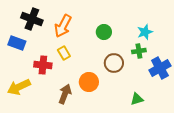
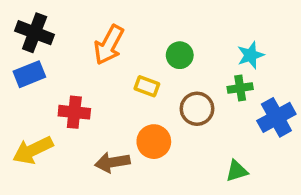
black cross: (32, 19) -> (35, 33), moved
blue rectangle: (17, 43) -> (29, 74), turned -42
yellow rectangle: (64, 53) -> (147, 86), moved, turned -40
brown arrow: (65, 94) -> (112, 162), turned -120

